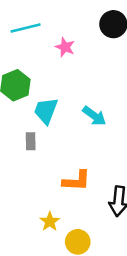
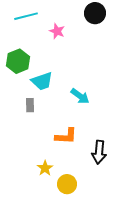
cyan trapezoid: (46, 111) -> (42, 81), turned -130
cyan arrow: (94, 116) -> (80, 96), moved

